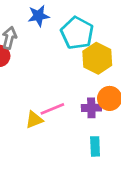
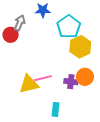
yellow triangle: (34, 120) -> (29, 84), size x1.5
cyan rectangle: (95, 146) -> (55, 109), moved

